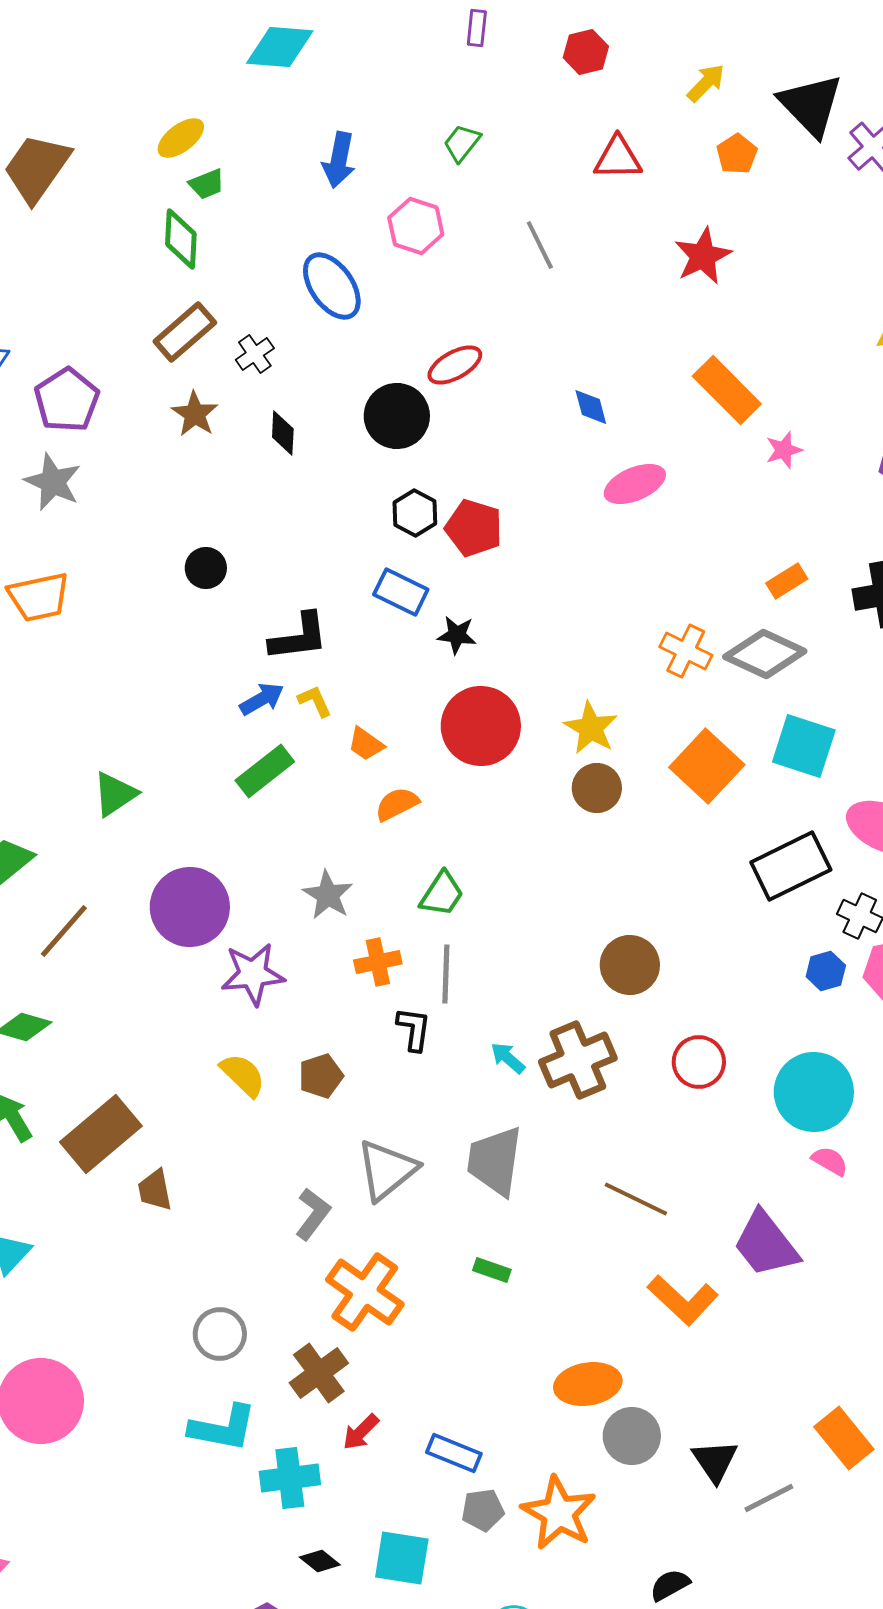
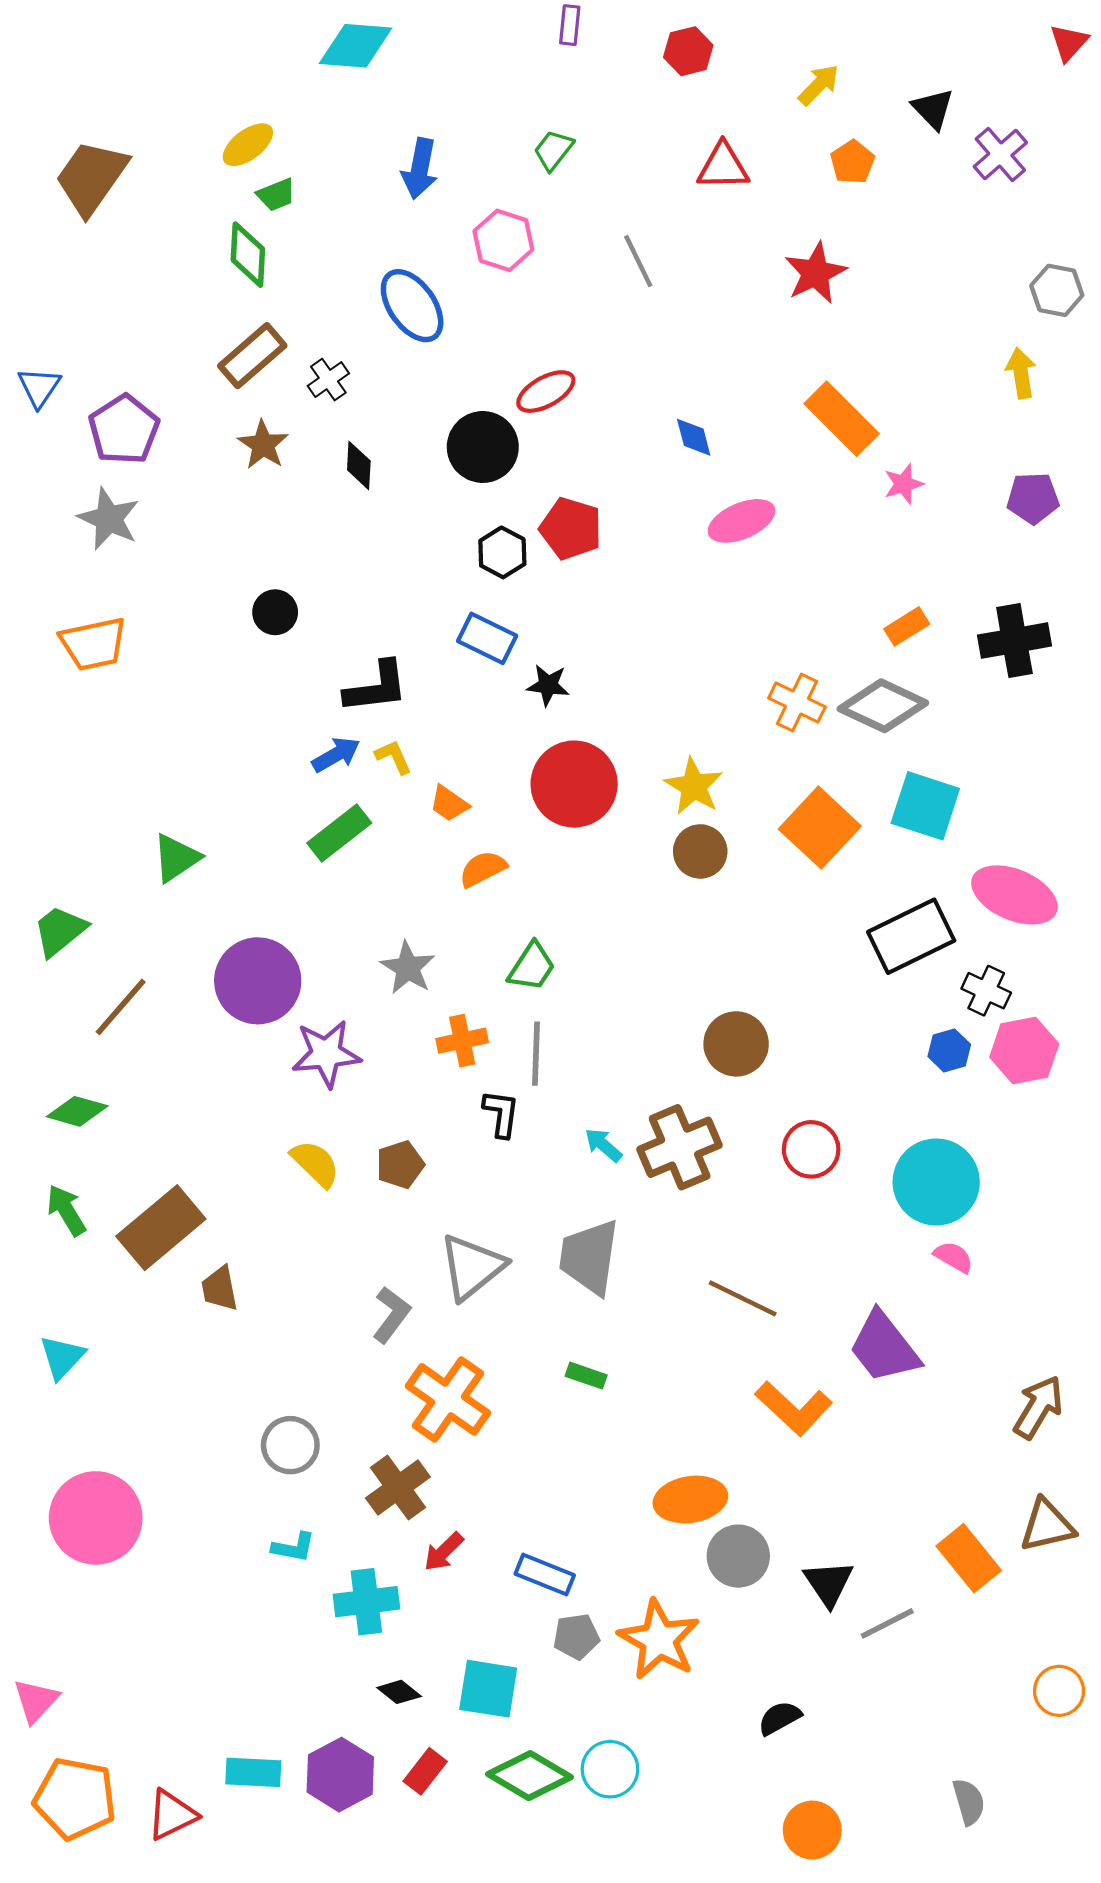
black triangle: (811, 105) -> (933, 109), size x0.6
red pentagon: (474, 528) -> (571, 529), moved
cyan L-shape: (223, 1428) -> (294, 1547), size x0.6

